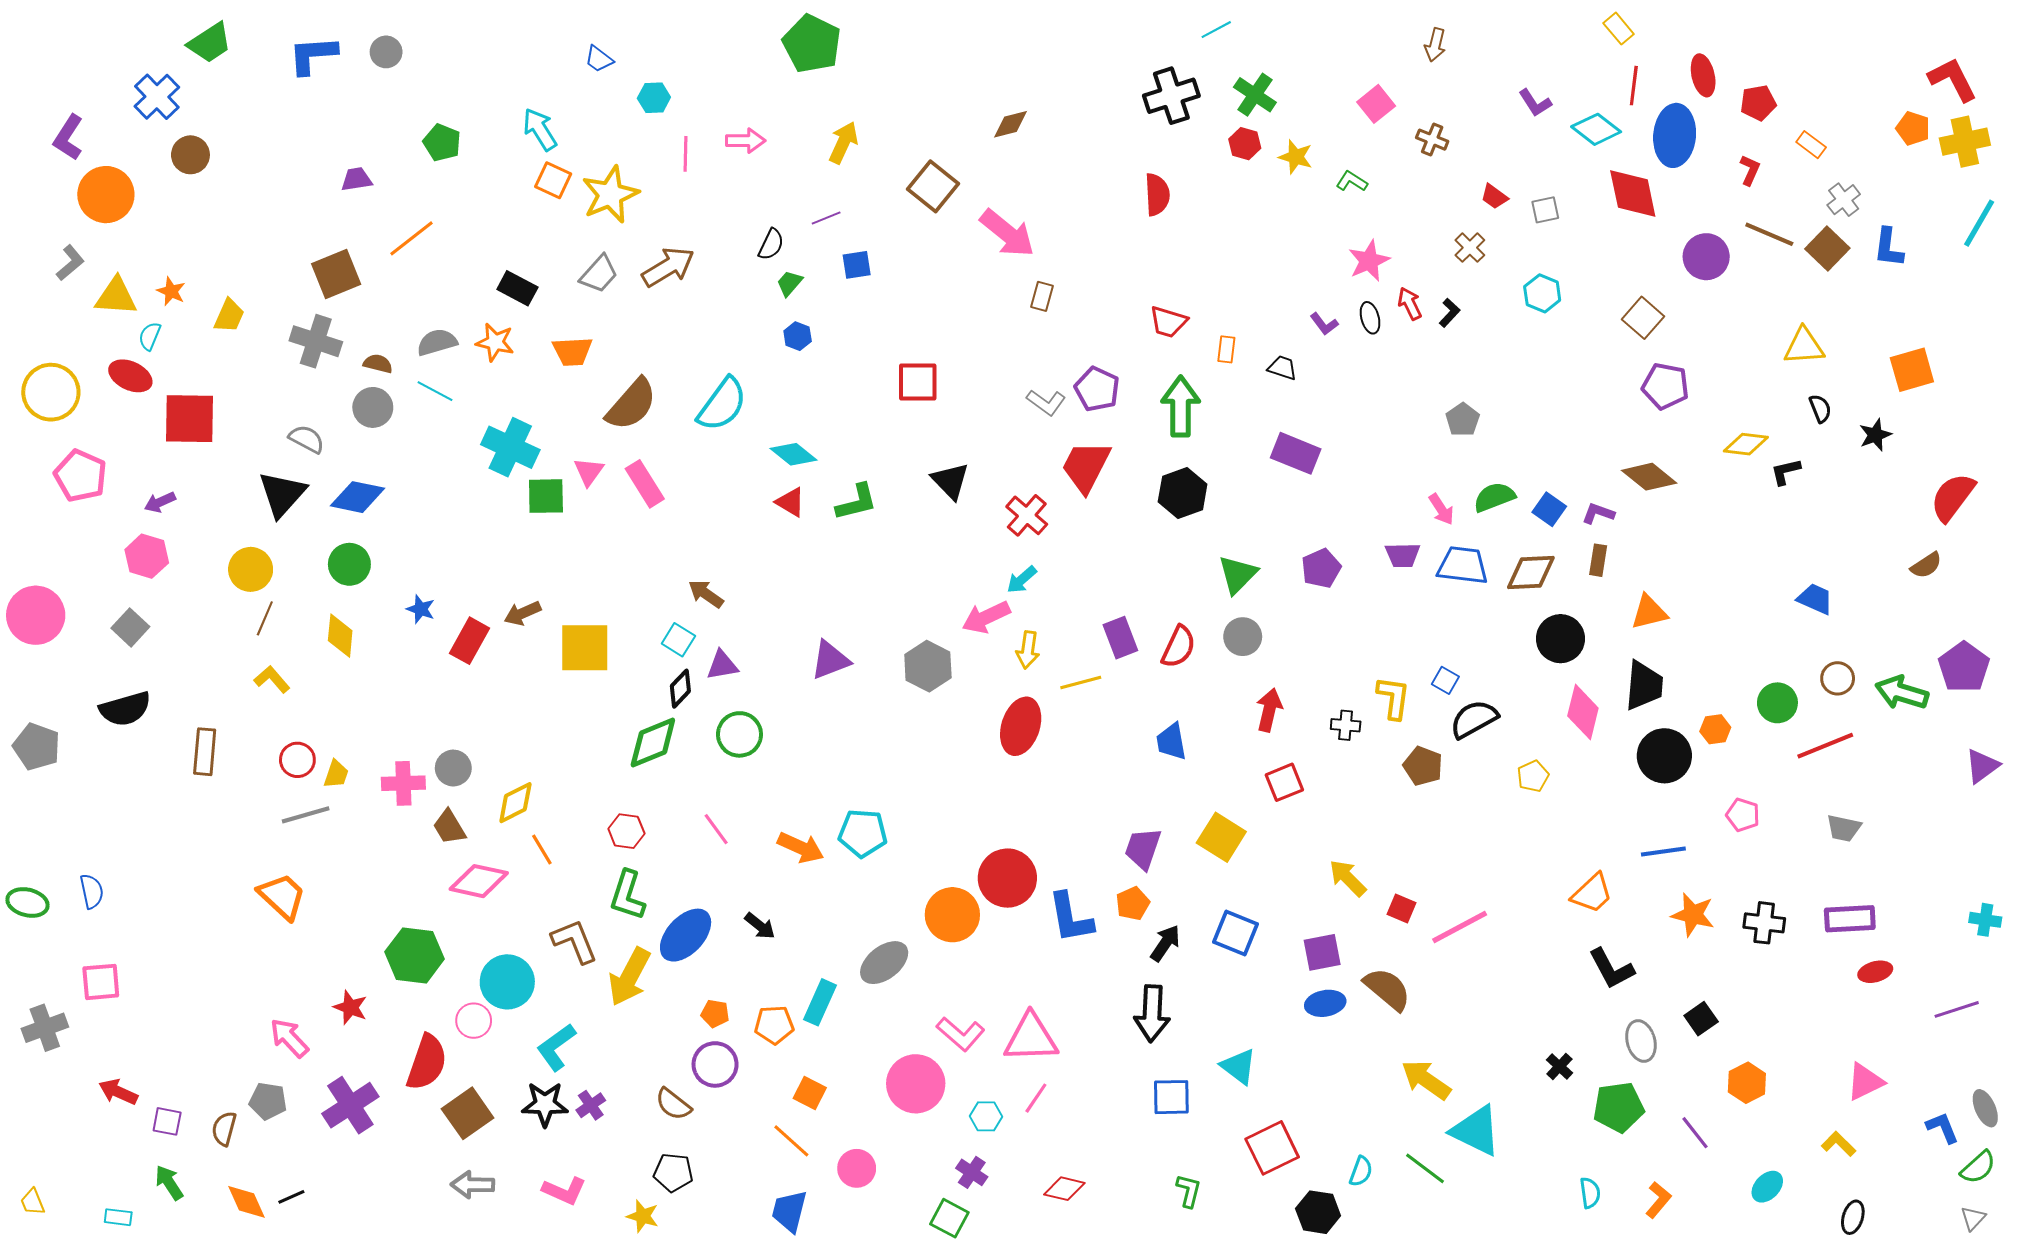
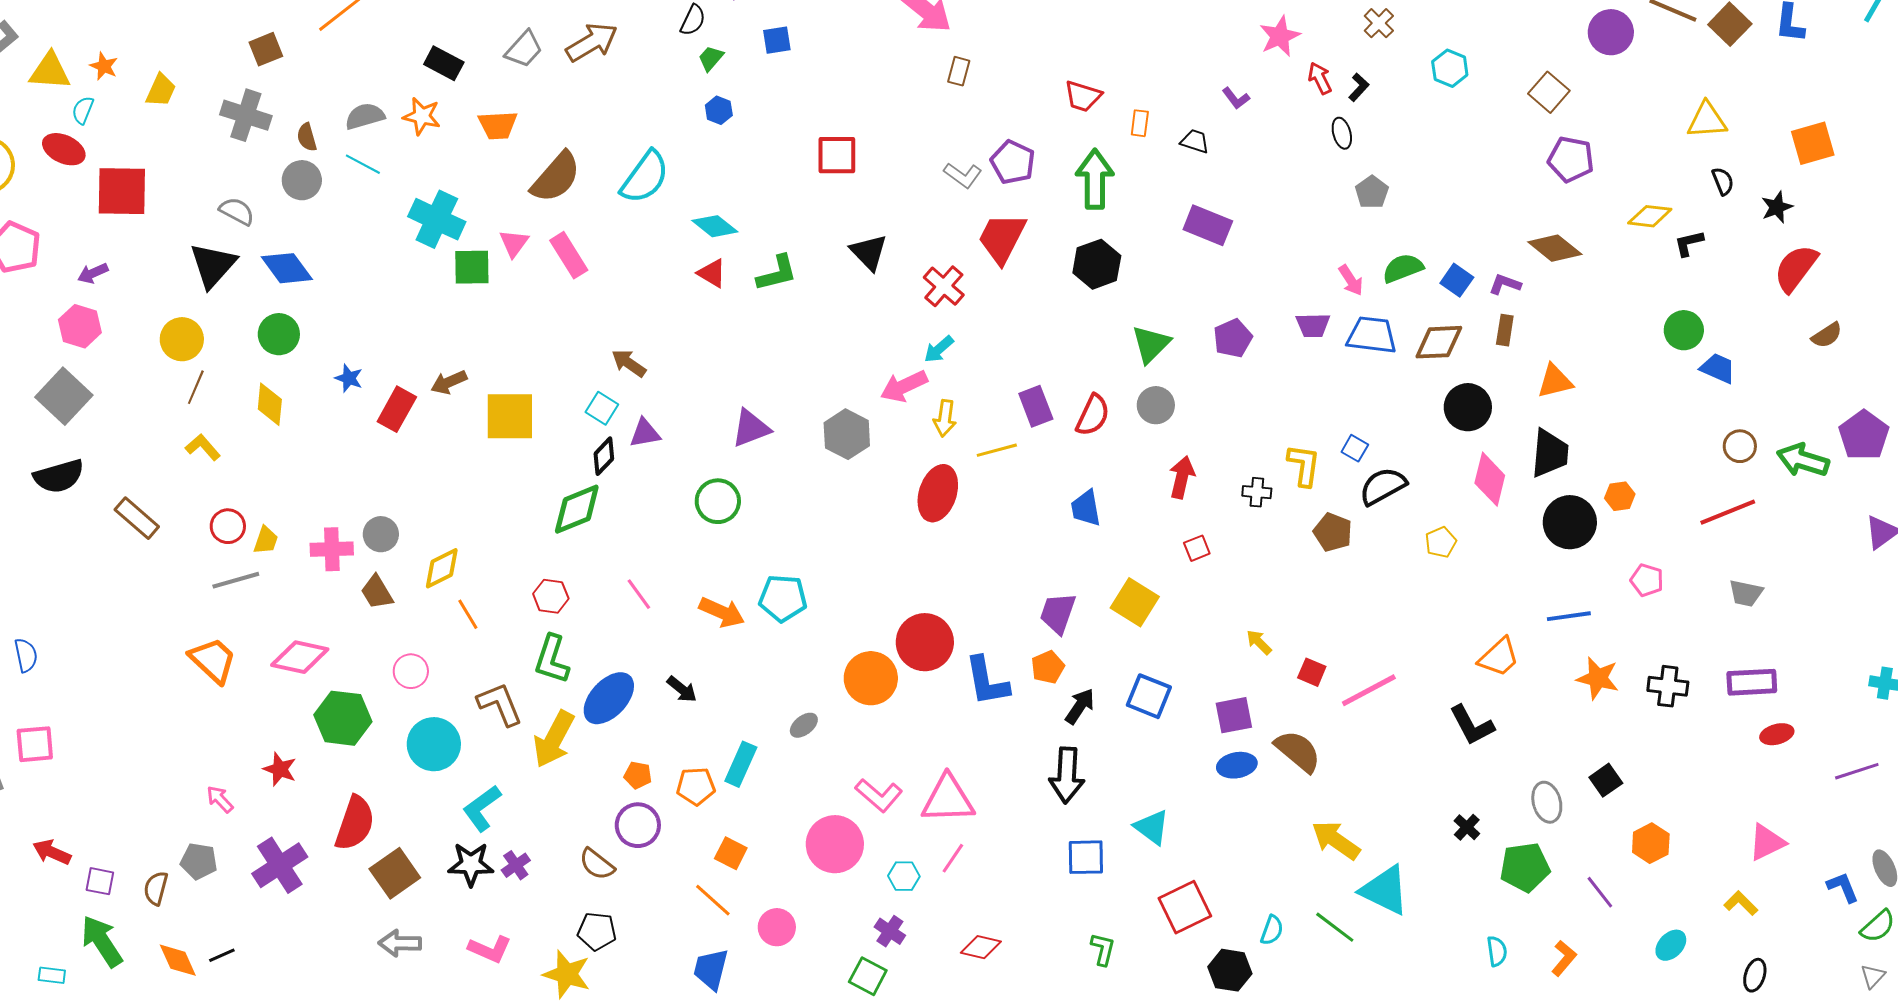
brown square: (336, 274) -> (266, 49), size x0.7
black ellipse: (1370, 318) -> (1342, 133), moved
brown semicircle: (378, 364) -> (307, 137), turned -120
blue diamond: (358, 497) -> (287, 268), turned 42
red semicircle: (1953, 497) -> (1796, 268), moved
gray square: (130, 627) -> (64, 396), size x1.5
green circle: (1777, 703) -> (1684, 330), moved
green circle: (740, 734) -> (718, 501), moved
brown rectangle: (205, 752) -> (137, 518), turned -54
red square: (1284, 782) -> (1197, 548), size x0.7
yellow arrow: (1348, 878) -> (1259, 642), size x0.7
pink diamond: (479, 881) -> (300, 657), moved
gray ellipse: (884, 963) -> (804, 725), size x0.6
black L-shape: (1611, 969) -> (1472, 725), moved
pink circle: (474, 1021) -> (411, 671), moved
pink arrow: (289, 1038) -> (220, 799), size x0.7
green arrow: (169, 1183) -> (102, 941), size x1.5
yellow star: (643, 1216) -> (567, 974), size x1.5

